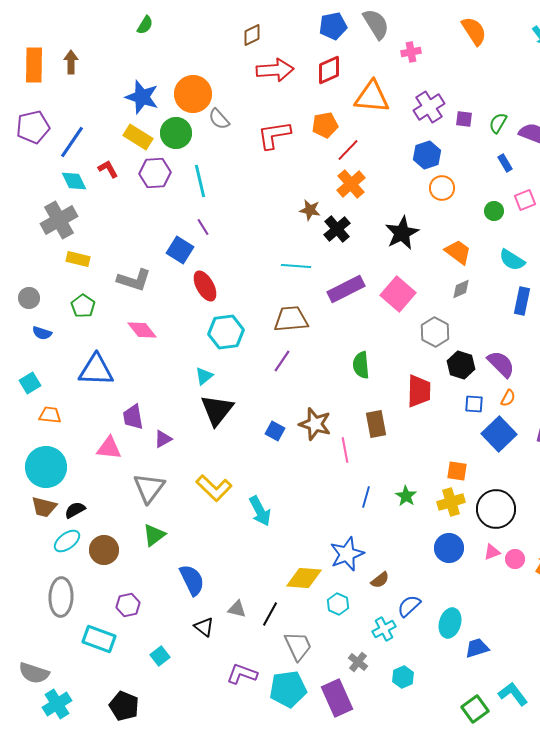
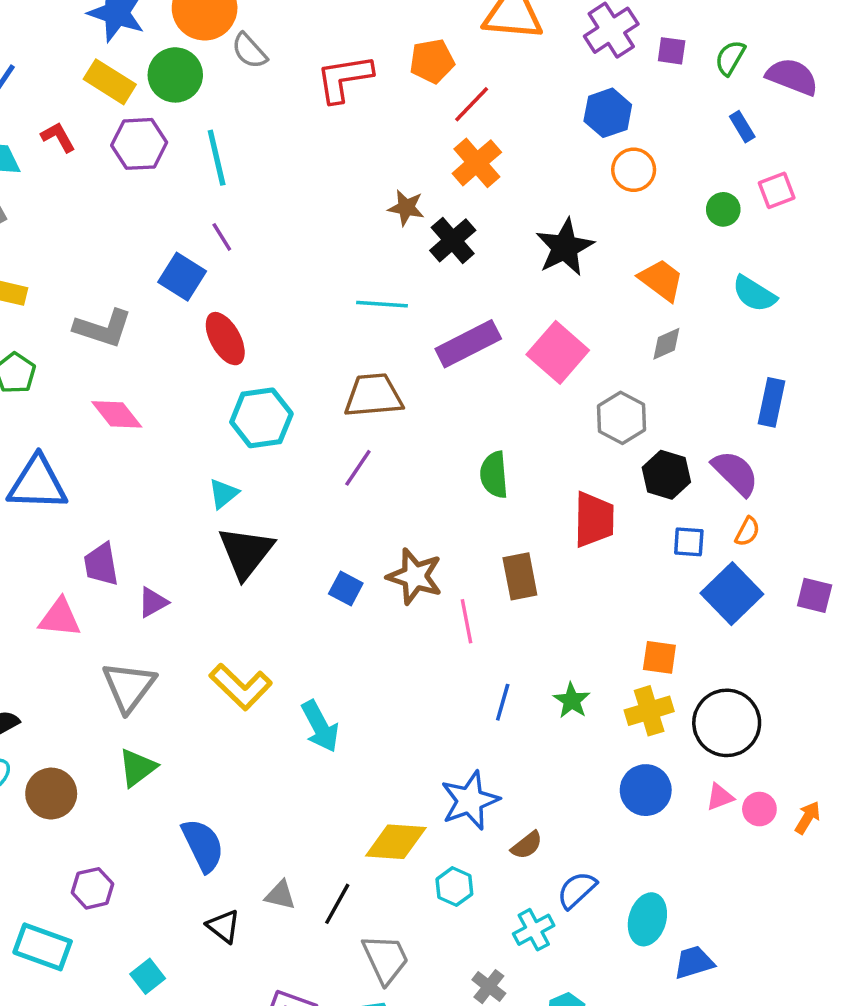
blue rectangle: (522, 301) -> (771, 402), moved

